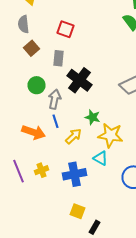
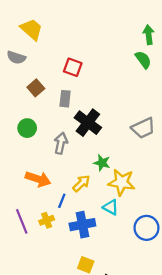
gray semicircle: (24, 24) -> (16, 58), moved, turned -66
green circle: (36, 85) -> (27, 128), moved
blue line: (56, 121) -> (62, 201), moved, turned 40

